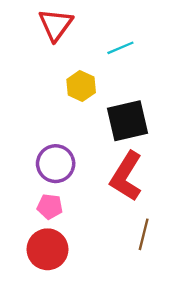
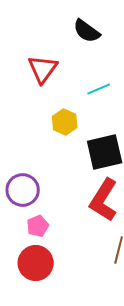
purple circle: (56, 164) -> (23, 190), moved
pink pentagon: (50, 206) -> (38, 226), turned -30

